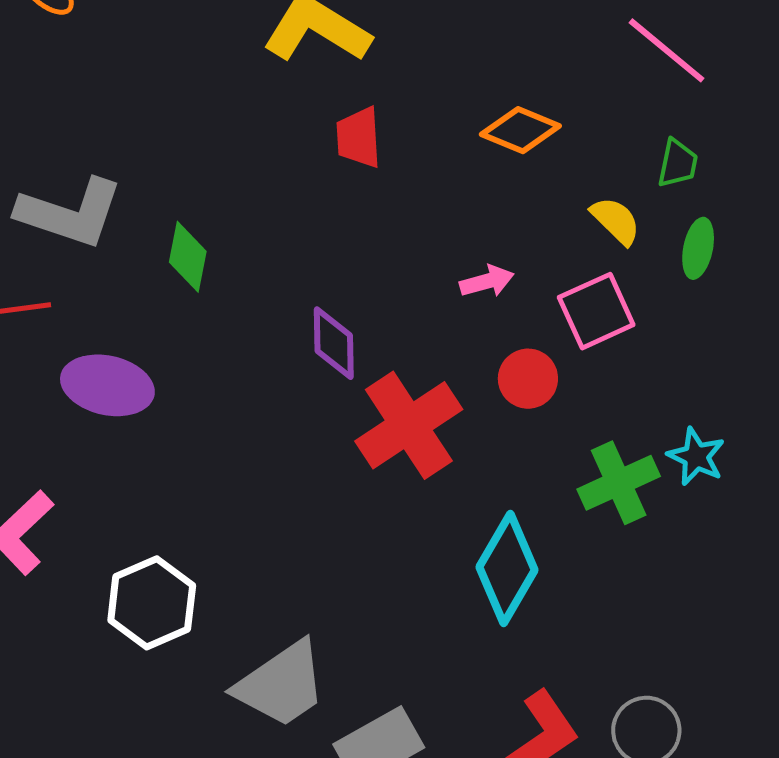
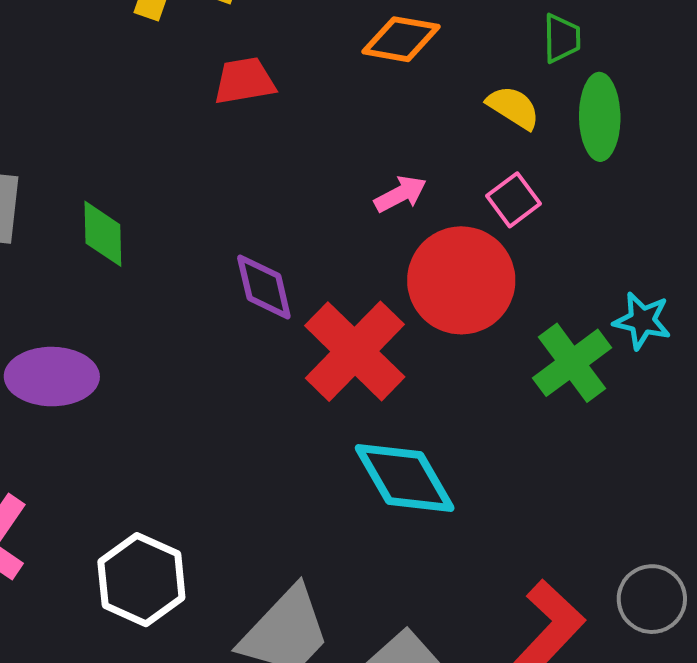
red trapezoid: (359, 138) -> (244, 81), turned 96
green ellipse: (698, 248) -> (600, 117), size x1.4
pink square: (596, 311) -> (514, 200), size x0.7
red circle: (528, 379) -> (461, 280), size x1.8
cyan diamond: (507, 569) -> (405, 478), moved, turned -48

